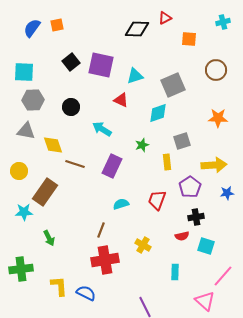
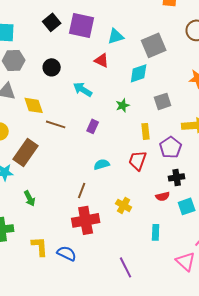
yellow rectangle: (167, 162) -> (146, 131), moved
purple rectangle: (112, 166) -> (93, 126), size x0.6
cyan square: (206, 246) -> (187, 206), turned -36

